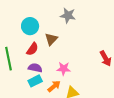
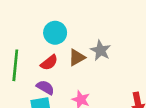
gray star: (68, 15) -> (101, 50), moved

